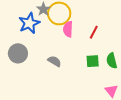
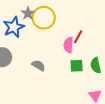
pink semicircle: (68, 29) -> (68, 45), moved

